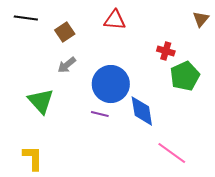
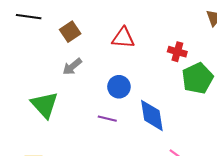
red triangle: (115, 20) -> (123, 38), moved
blue circle: (111, 84) -> (119, 87), size x0.6

